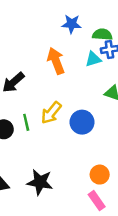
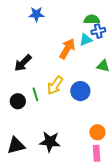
blue star: (72, 24) -> (36, 14), moved
orange arrow: (56, 61) -> (67, 49), moved, turned 55
pink rectangle: (97, 201) -> (97, 153), turned 35

